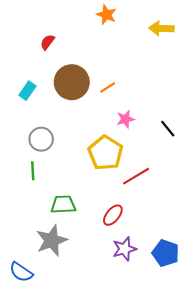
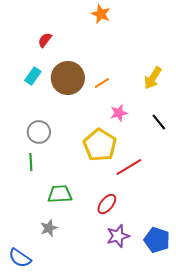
yellow arrow: (161, 28) -> (153, 78), moved, turned -60
cyan rectangle: (27, 91) -> (33, 76), moved
gray star: (52, 240) -> (49, 228), size x0.6

